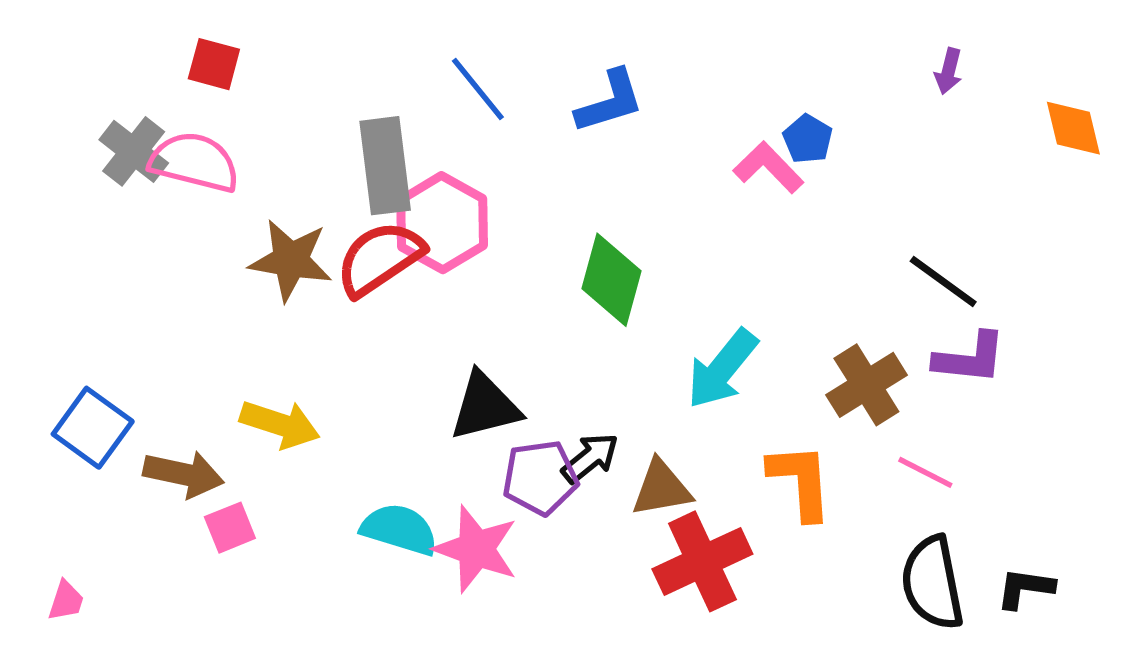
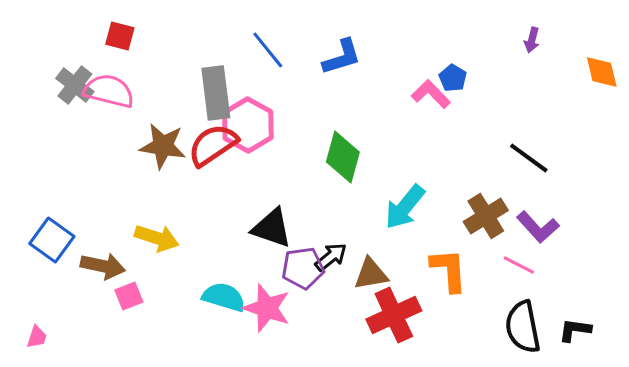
purple L-shape: (970, 358) -> (538, 227), moved, turned 42
black triangle: (485, 406) -> (272, 228), turned 33

